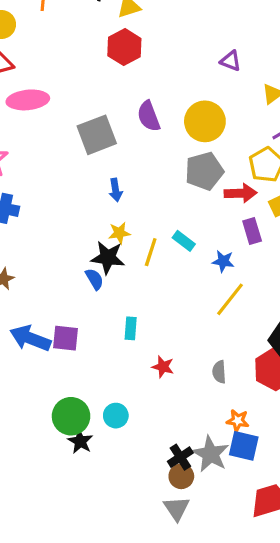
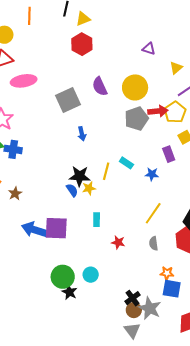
red arrow: (241, 193) -> (158, 111), moved
yellow star: (119, 233) -> (89, 188), moved
yellow line: (230, 299) -> (153, 213), moved
purple square: (65, 338) -> (56, 228), size x1.4
gray star: (211, 454) -> (150, 308), moved

